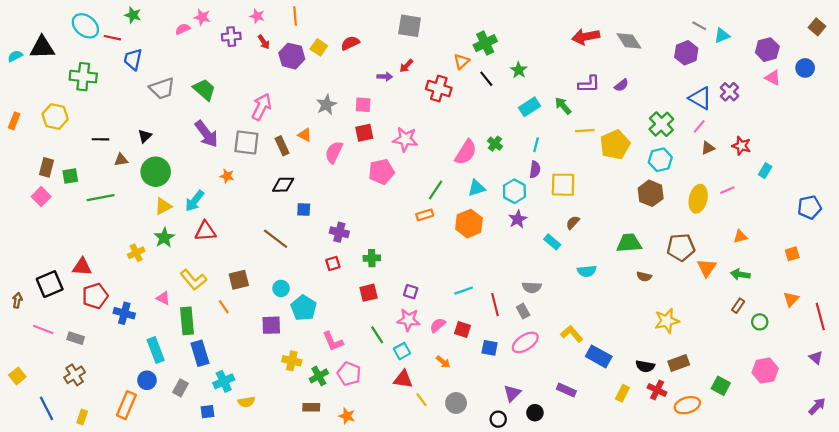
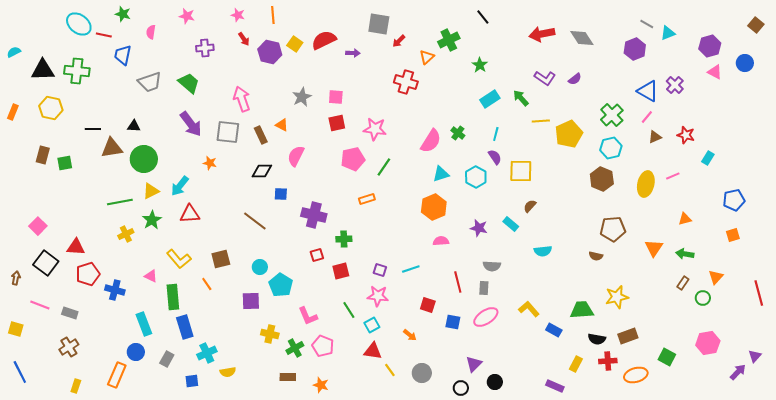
pink semicircle: (183, 29) -> (151, 32), moved, turned -56
purple cross: (231, 37) -> (205, 48), moved
red semicircle: (350, 43) -> (324, 40), size x1.4
black triangle: (42, 47) -> (43, 70), moved
red arrow: (406, 66) -> (399, 41), moved
purple arrow: (385, 77) -> (353, 53), moved
black line: (486, 79) -> (483, 17), moved
purple L-shape: (589, 84) -> (545, 78), turned 35
pink arrow: (262, 107) -> (242, 99), turned -45
black triangle: (145, 136) -> (134, 126), turned 48
pink semicircle: (334, 152) -> (296, 156), moved
brown triangle: (121, 160) -> (112, 148), size x1.6
purple semicircle: (535, 170) -> (495, 157), turned -42
green line: (436, 190) -> (384, 167), moved
pink square: (41, 197) -> (38, 226), moved
green line: (101, 198) -> (120, 202), moved
blue pentagon: (809, 207) -> (734, 200), moved
orange rectangle: (425, 215) -> (367, 199), moved
purple star: (518, 219) -> (479, 228), moved, turned -30
purple cross: (339, 232) -> (314, 215), size x1.4
green trapezoid: (629, 243) -> (582, 310), moved
brown pentagon: (681, 247) -> (613, 229), moved
red square: (333, 264) -> (317, 255), moved
black square: (50, 284) -> (46, 263), turned -30
cyan line: (464, 291) -> (411, 269), moved
orange triangle: (791, 299) -> (716, 277), moved
gray rectangle: (523, 311) -> (484, 288), turned 32
pink semicircle: (438, 325) -> (441, 241), moved, turned 35
blue rectangle: (599, 356) -> (554, 330), size x0.7
purple triangle: (816, 358) -> (755, 356), moved, turned 32
yellow square: (17, 376) -> (16, 329), moved, turned -35
purple rectangle: (566, 390) -> (555, 386), moved
red cross: (657, 390) -> (608, 361), turned -30
purple arrow: (817, 406) -> (738, 372), moved
blue line: (46, 408) -> (20, 372), moved

